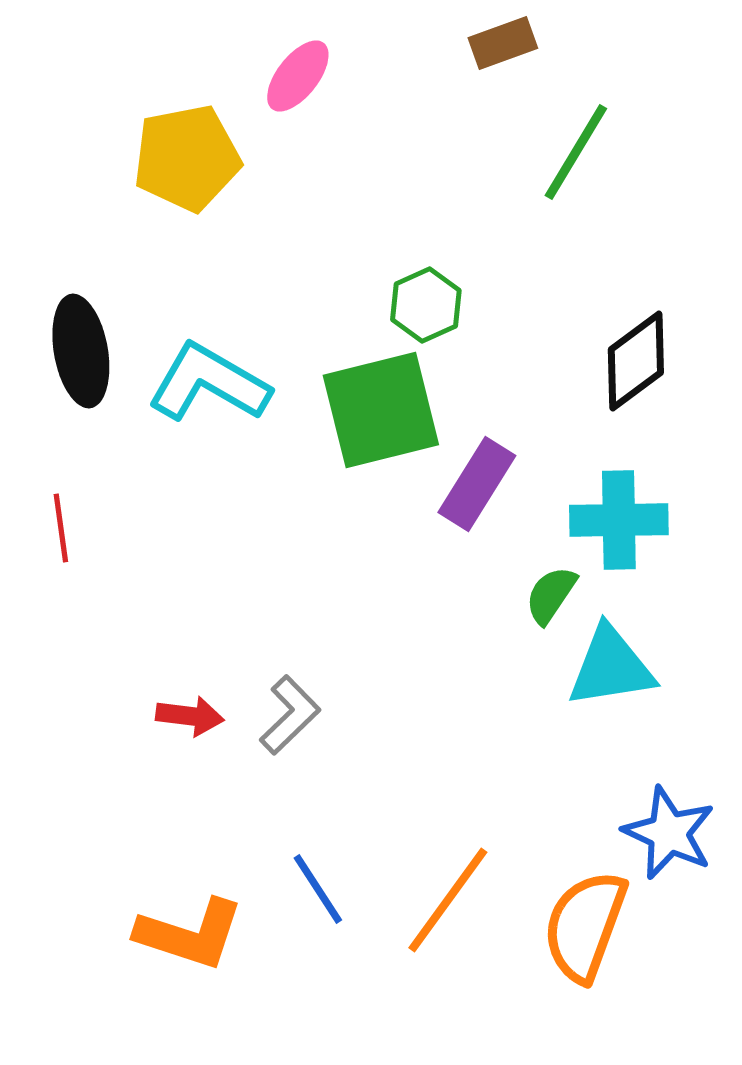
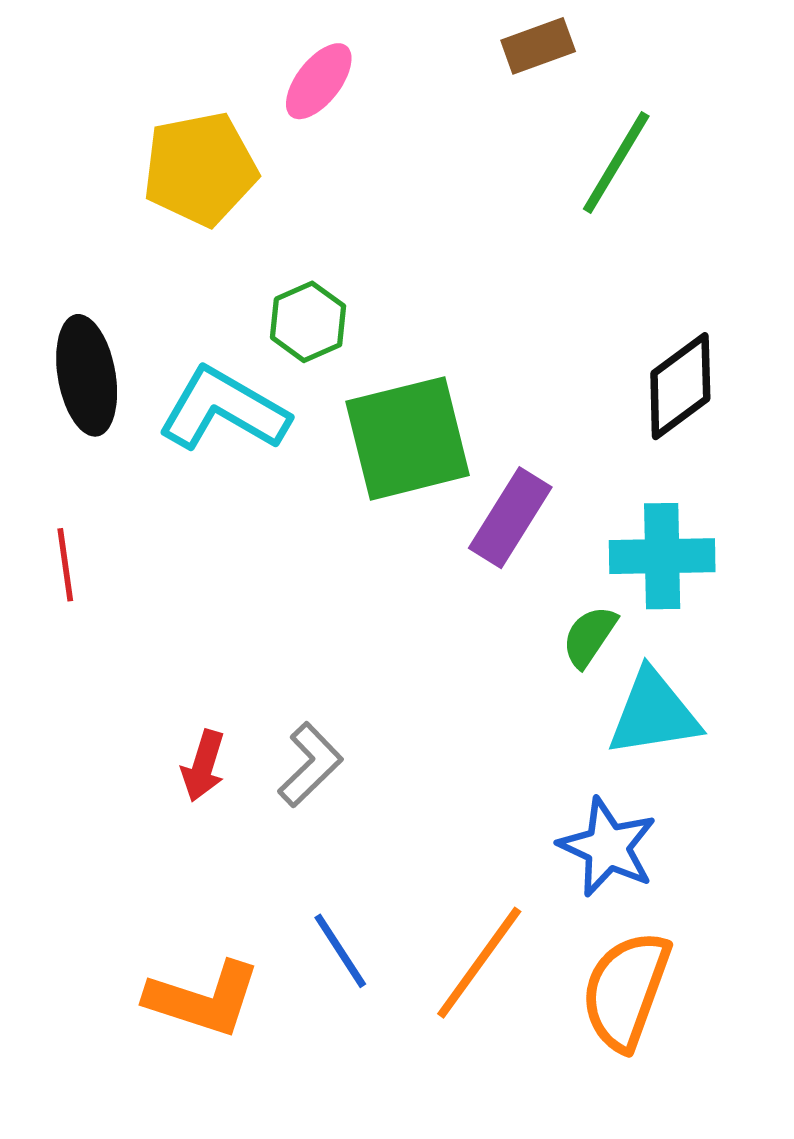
green hexagon: (426, 305) -> (308, 322), moved
red arrow: (190, 716) -> (203, 766), turned 100
blue star: (669, 833) -> (608, 847), moved

